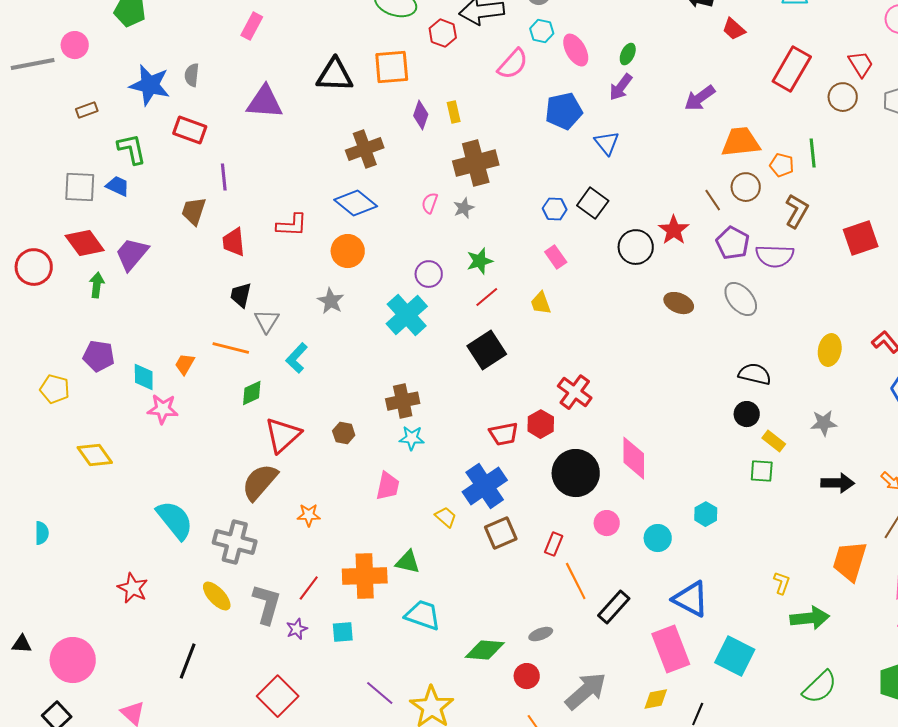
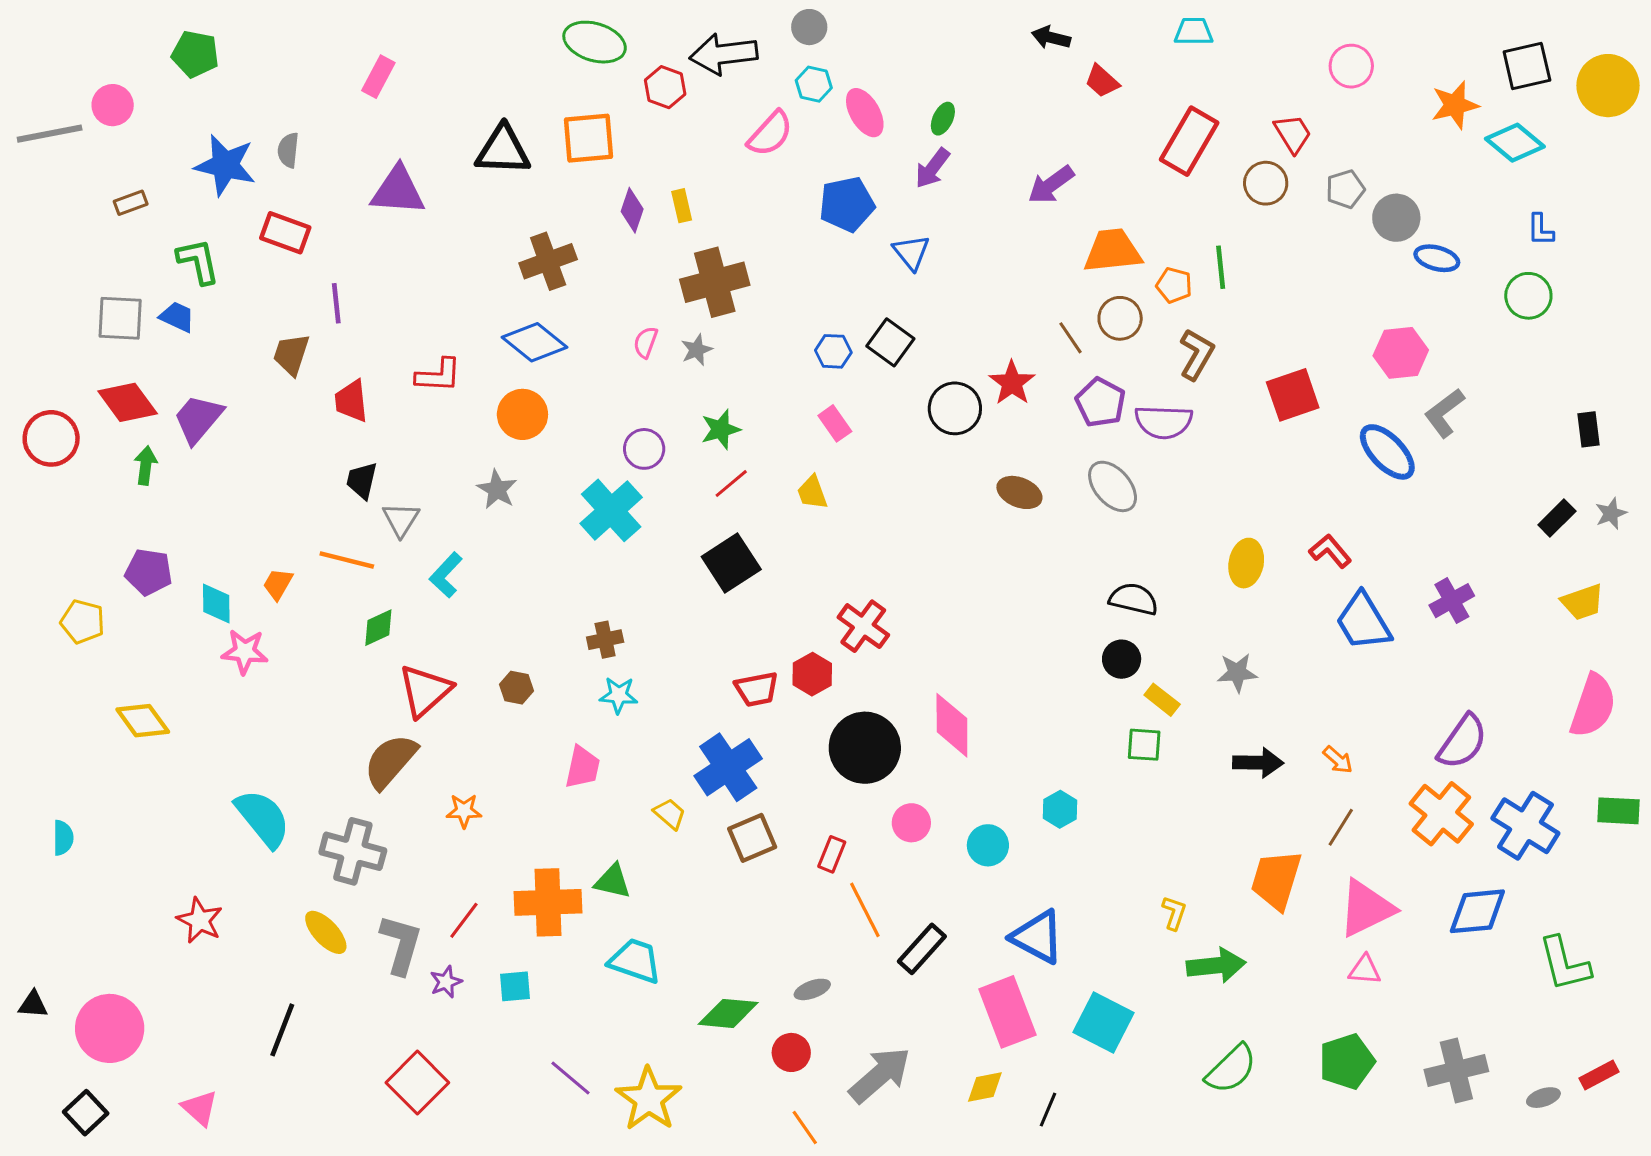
brown cross: (403, 401) -> (605, 640), size x0.7

